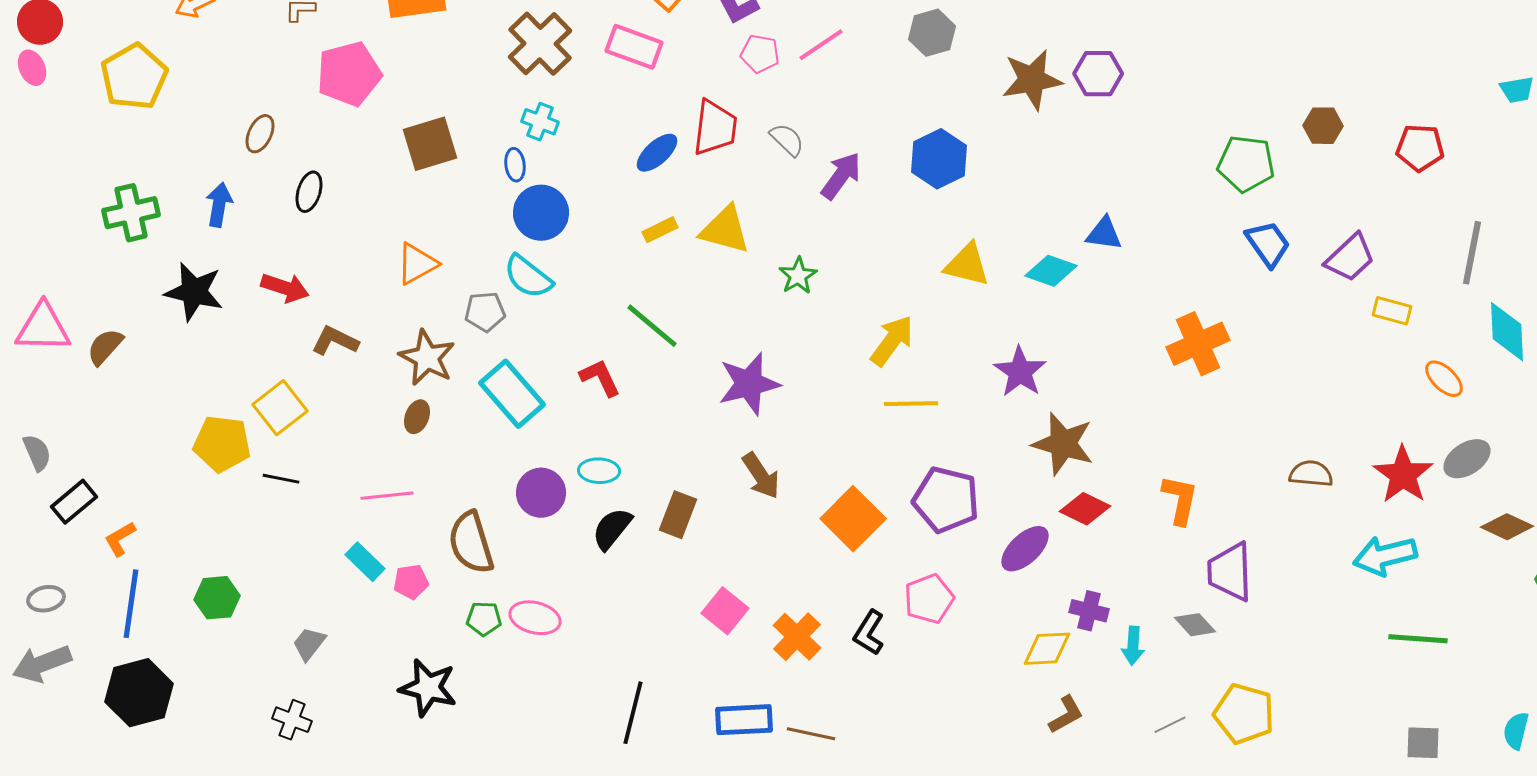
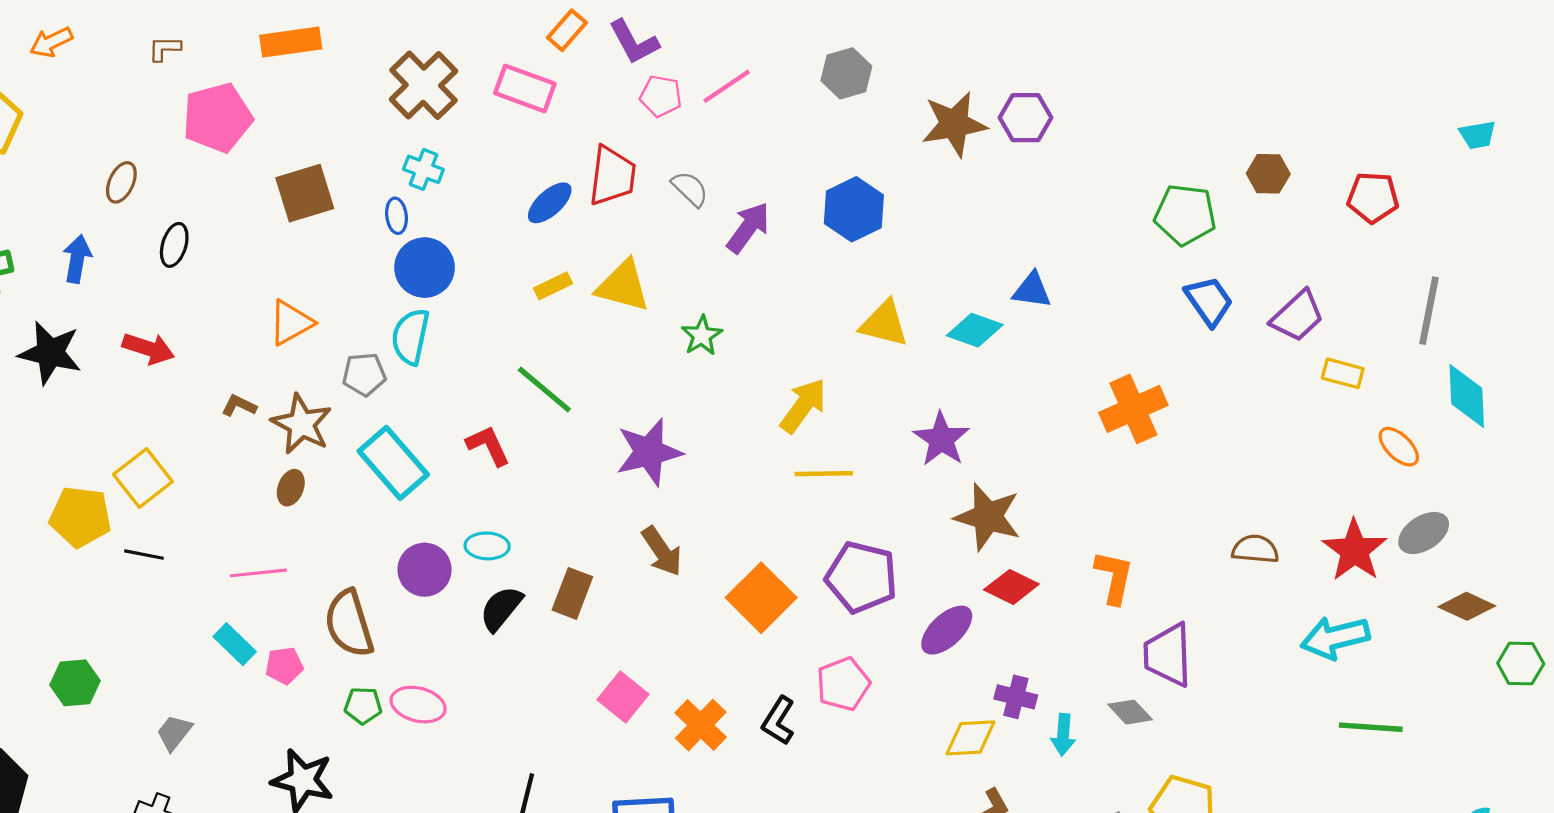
cyan semicircle: (528, 277) -> (411, 337), turned 64
brown L-shape: (335, 341) -> (239, 406), moved, size x0.7

